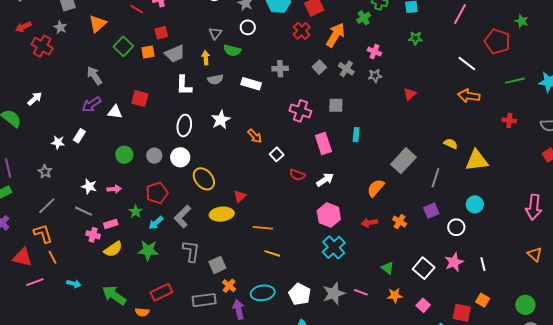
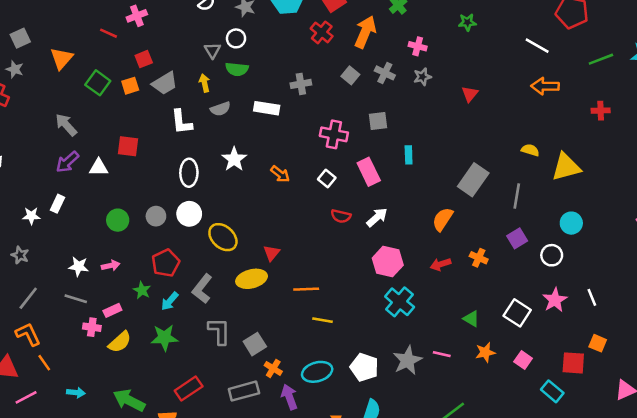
white circle: (248, 27) -> (236, 38), moved
white square: (277, 154) -> (327, 179), moved

